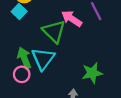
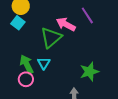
green triangle: (54, 31) -> (51, 38), turned 40
cyan triangle: (43, 59) -> (44, 63), size x0.6

